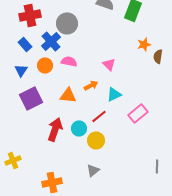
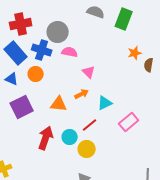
blue cross: (51, 41) -> (42, 50), turned -30
blue rectangle: (25, 44) -> (16, 53), size x1.6
pink semicircle: (69, 61) -> (70, 52), moved
pink triangle: (109, 64) -> (89, 72), moved
blue triangle: (21, 70) -> (12, 79), turned -40

